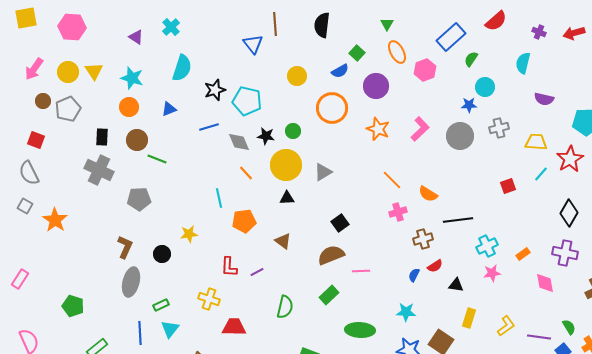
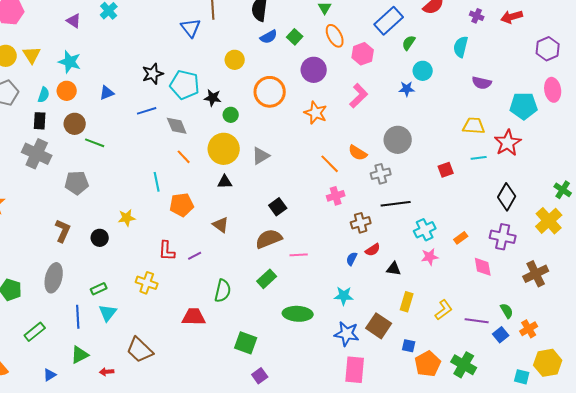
cyan semicircle: (182, 68) -> (44, 95), moved, size x0.6
blue semicircle: (340, 71) -> (269, 37), moved
gray cross: (499, 128) -> (381, 174), moved
pink L-shape: (420, 129) -> (359, 96), moved
black star: (266, 136) -> (213, 98), moved
gray circle: (460, 136) -> (398, 140), moved
cyan line: (541, 174) -> (479, 158), turned 42
orange semicircle: (428, 194) -> (358, 153), moved
gray ellipse: (131, 282) -> (54, 278), moved
red trapezoid: (234, 327) -> (194, 317), moved

